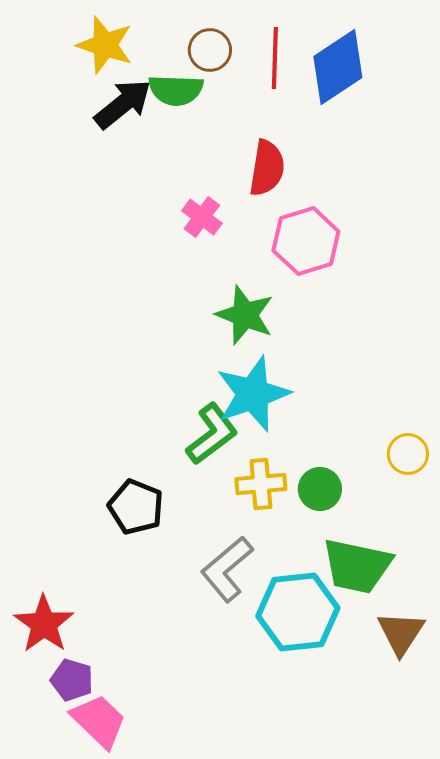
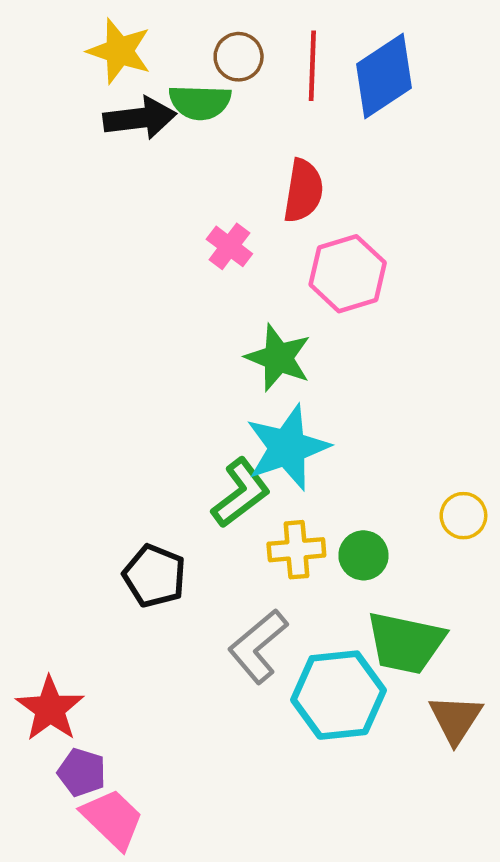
black arrow: (123, 104) -> (140, 118), turned 32

